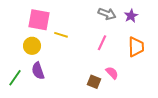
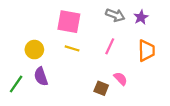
pink square: (39, 20) -> (69, 22), moved
yellow line: (61, 35) -> (72, 48), moved

